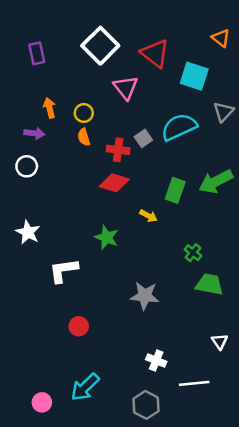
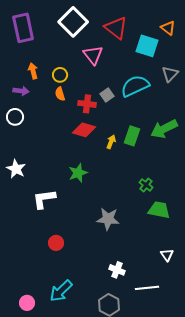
orange triangle: (221, 38) -> (168, 28), moved
purple rectangle: (37, 53) -> (23, 28), size x1.6
yellow arrow: (149, 216) -> (111, 142), moved, turned -96
green star: (107, 237) -> (78, 173), turned 30

